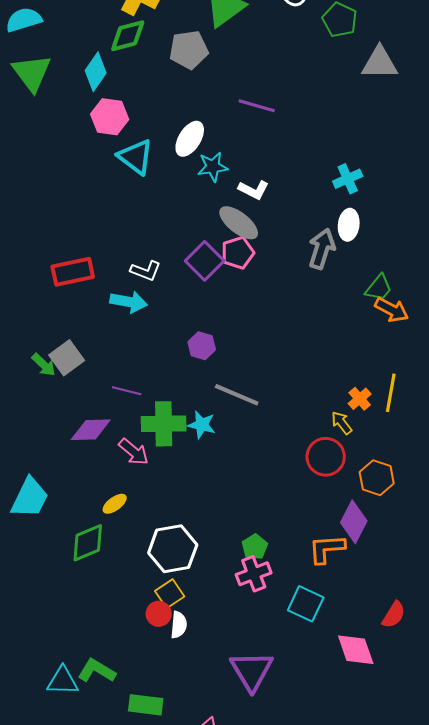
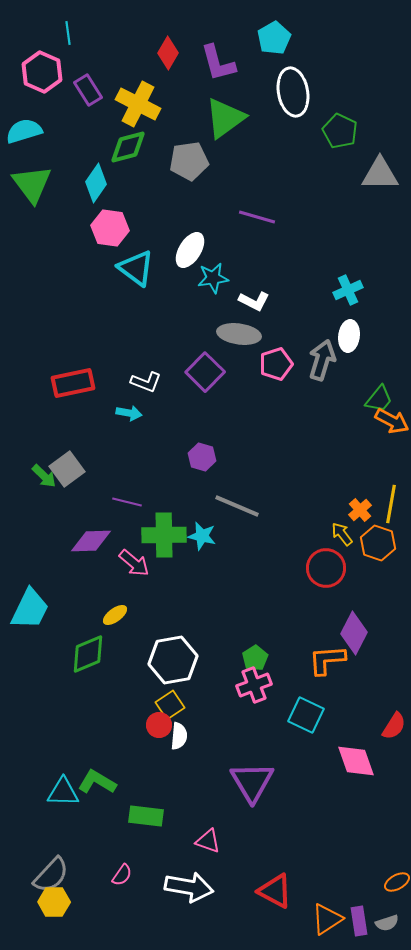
gray ellipse: (239, 223) -> (239, 334), turned -30
pink pentagon: (238, 253) -> (276, 364), moved
cyan arrow: (129, 302) -> (129, 413), size x0.7
orange hexagon: (377, 478) -> (378, 543), moved

